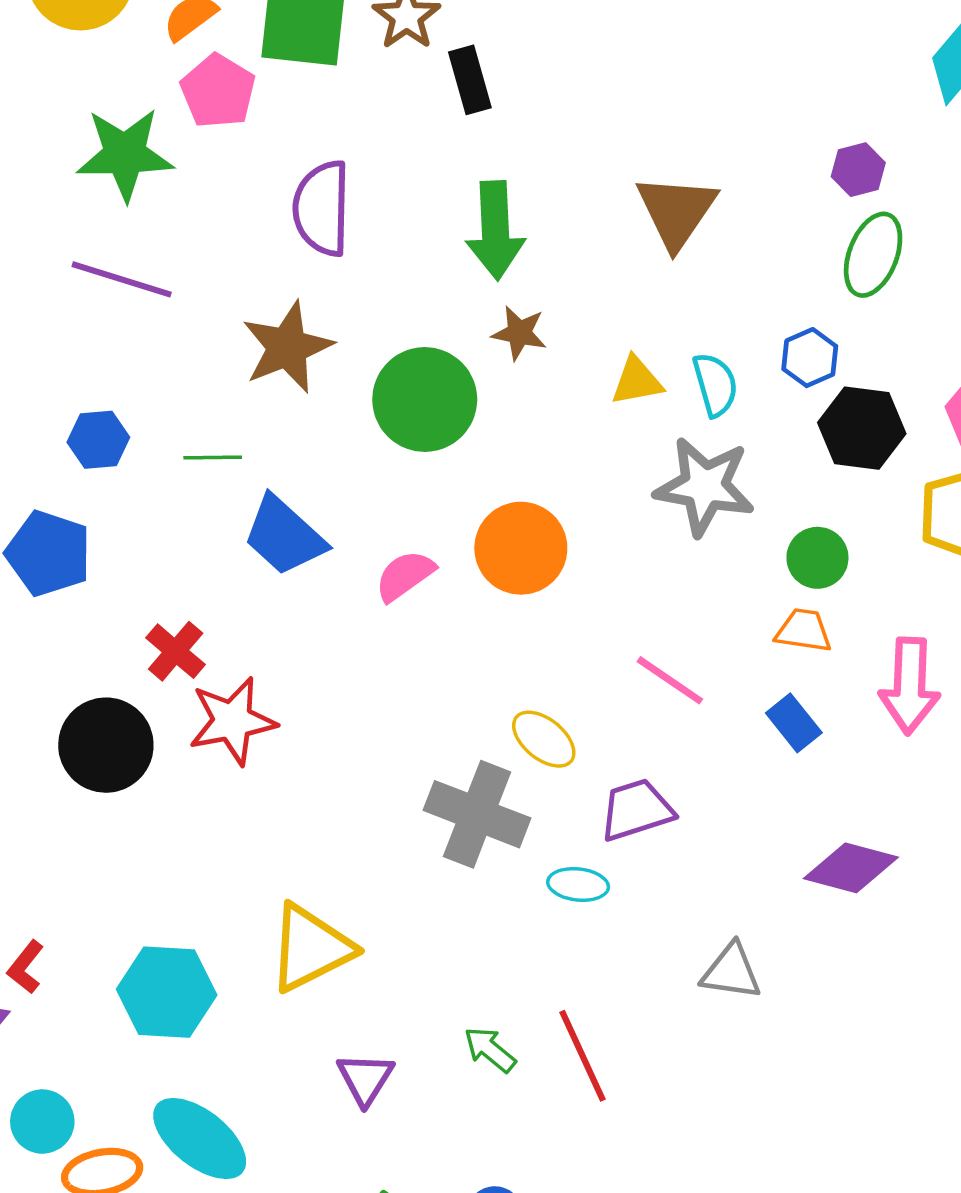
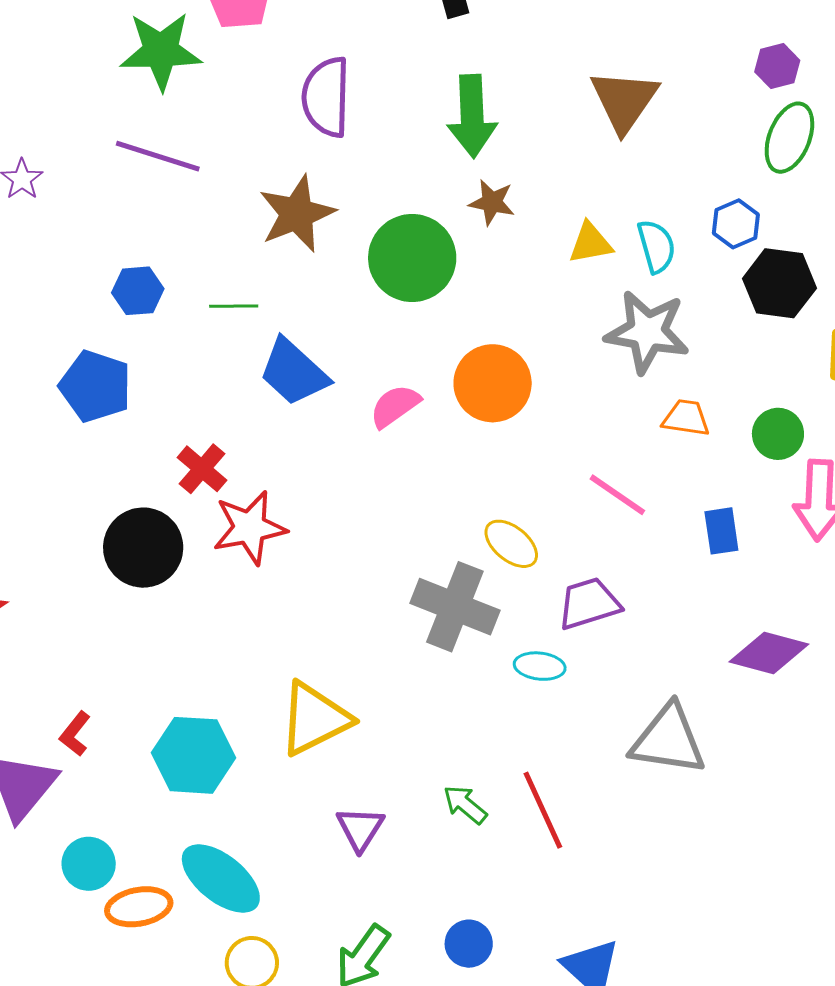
green circle: (817, 558) -> (778, 434), moved
orange trapezoid: (804, 631) -> (686, 418), moved
blue rectangle: (794, 723) -> (721, 531), turned 30
gray triangle: (731, 972) -> (668, 740), size x1.5

